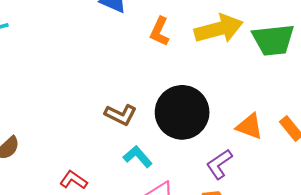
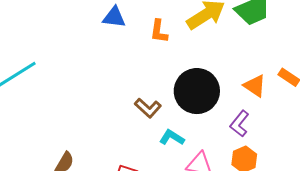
brown L-shape: (121, 115) -> (148, 108), turned 32
orange triangle: (250, 126) -> (255, 86), turned 30

